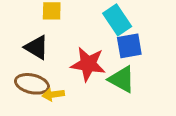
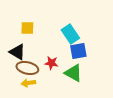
red star: (88, 64) -> (51, 63), size x0.6
brown ellipse: (32, 84) -> (27, 68), moved

